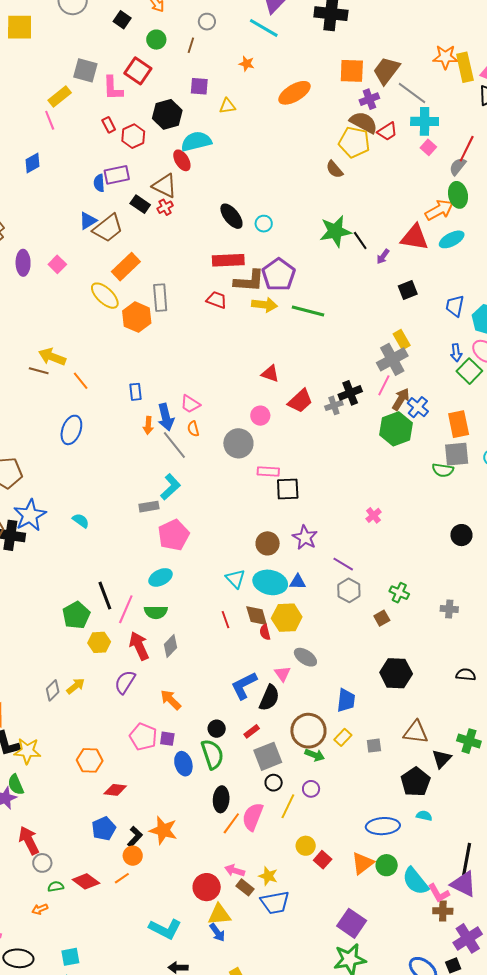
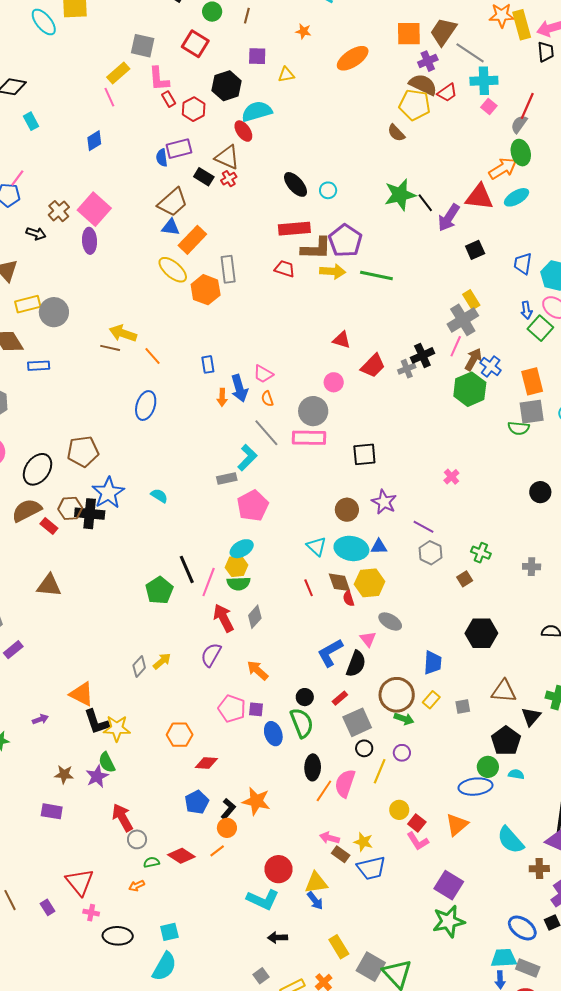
pink L-shape: (113, 88) -> (159, 79), moved
blue triangle: (88, 221) -> (171, 227), moved, turned 42
purple arrow: (383, 256) -> (449, 218), size x1.8
pink square: (57, 264) -> (94, 209), moved, size x1.8
gray line: (174, 445) -> (266, 433), moved
pink rectangle: (268, 472) -> (309, 438), moved, size x1.5
yellow hexagon: (99, 642) -> (237, 566), moved
green circle: (387, 865) -> (488, 767), moved
red circle: (207, 887) -> (279, 869), moved
pink L-shape: (439, 893) -> (418, 841), moved

